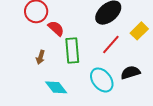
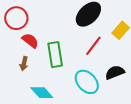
red semicircle: (56, 28) -> (30, 41), moved

